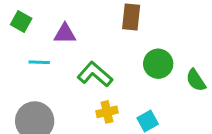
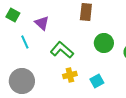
purple triangle: (65, 34) -> (42, 23), turned 42
cyan line: (39, 62) -> (25, 42), turned 64

